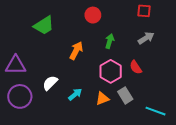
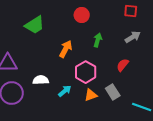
red semicircle: (136, 67) -> (123, 65), turned 72
pink hexagon: (111, 71) -> (86, 72), moved
white semicircle: (50, 83) -> (41, 80), turned 42

